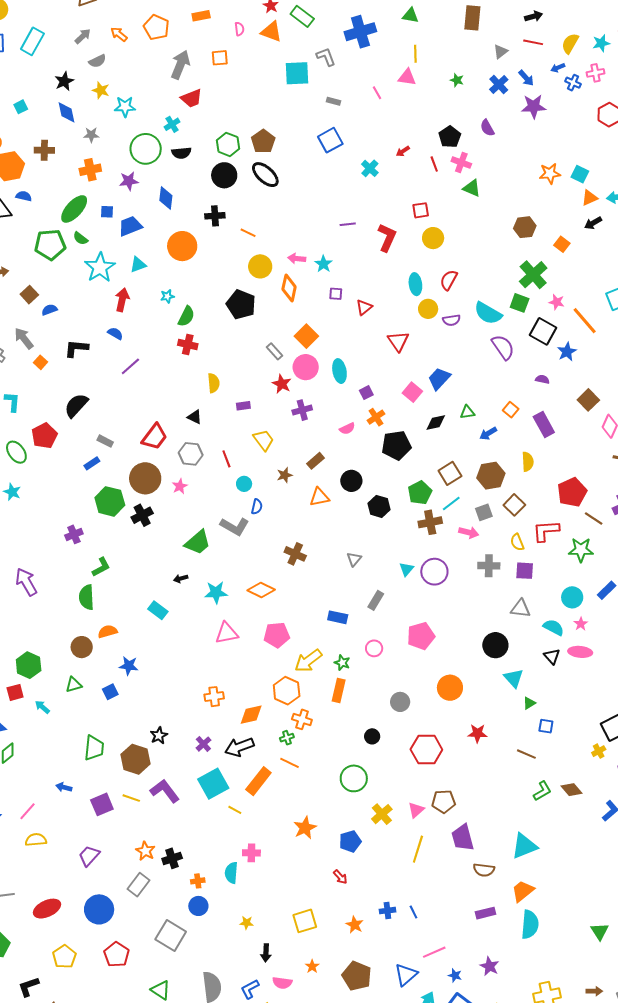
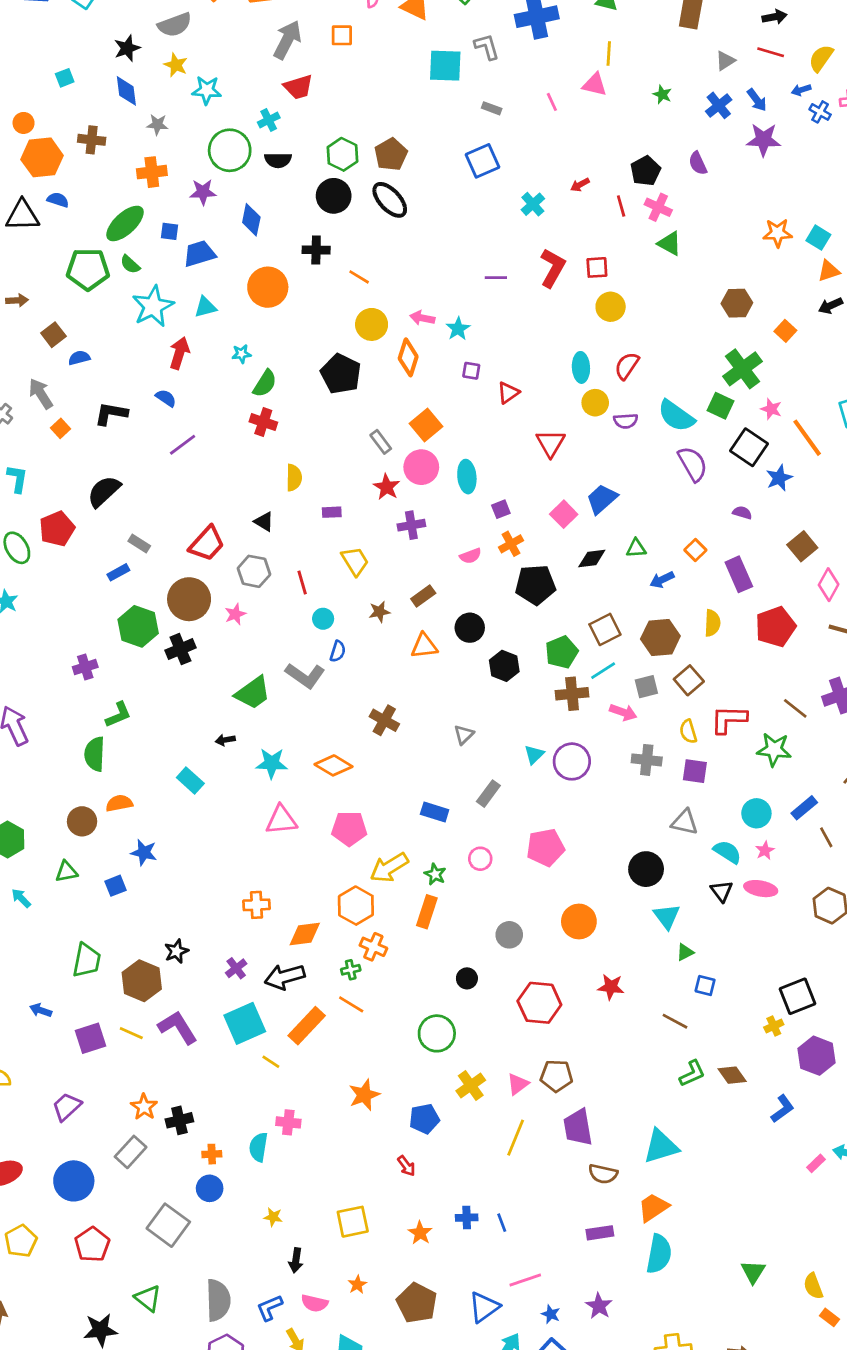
gray semicircle: (97, 61) -> (175, 25), size x1.4
red L-shape: (387, 237) -> (553, 268), moved
red pentagon: (572, 492) -> (775, 627), moved

